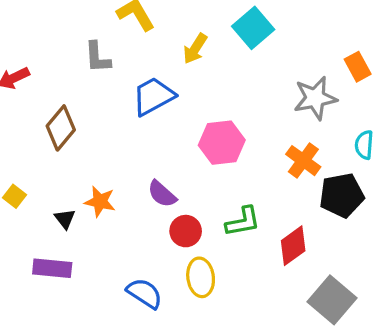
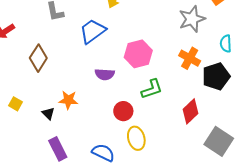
purple semicircle: (162, 194) -> (105, 74), moved, turned -30
green L-shape: (243, 222) -> (152, 89), moved
purple rectangle: (52, 268) -> (58, 149), moved, turned 65

